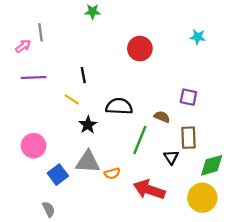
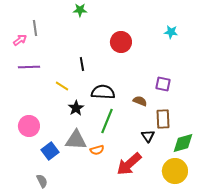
black line: (83, 75) -> (82, 64), moved
green line: (140, 140) -> (107, 121), moved
red arrow: (149, 190) -> (129, 164), turned -60

